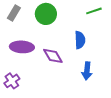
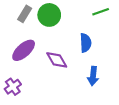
gray rectangle: (14, 13) -> (25, 14), moved
purple ellipse: (22, 47) -> (24, 50), turned -45

